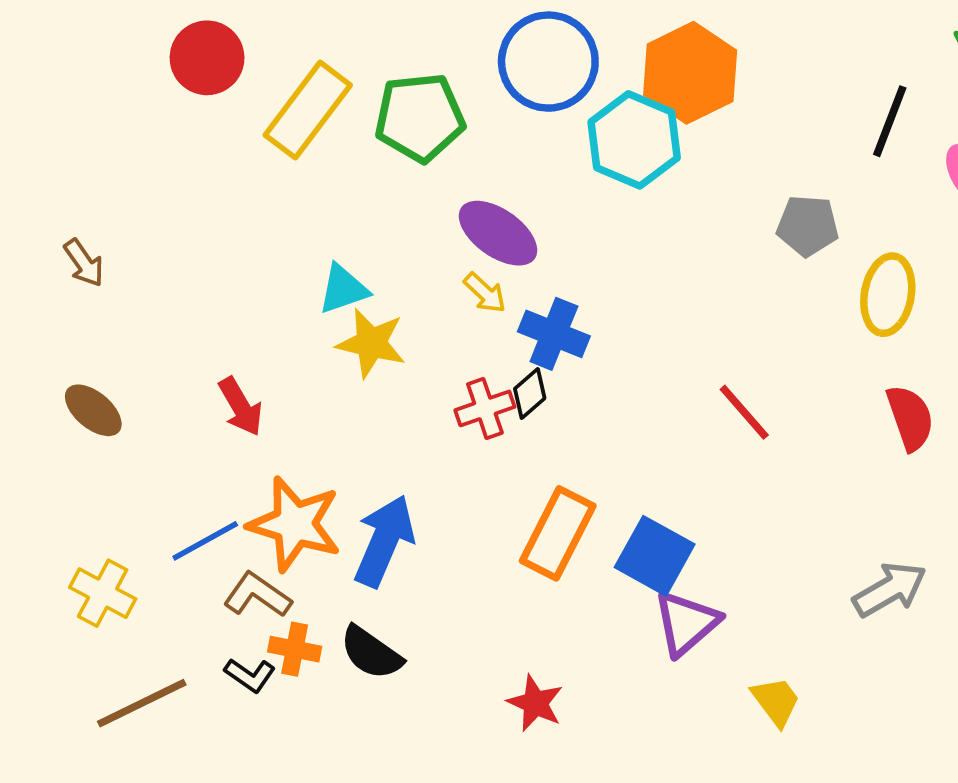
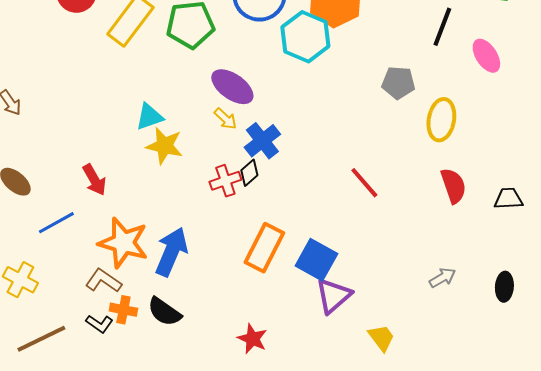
blue cross: (554, 334) -> (262, 141), turned 30
blue line: (205, 541) -> (56, 223), moved
gray arrow: (890, 589) -> (442, 278), size x0.7

